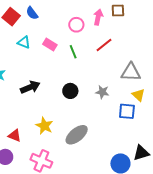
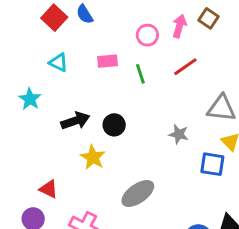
brown square: (118, 11) -> (209, 18), turned 32
cyan triangle: (24, 42) -> (59, 62), moved
pink rectangle: (50, 45) -> (108, 61), turned -40
black circle: (70, 91) -> (114, 125), moved
yellow star: (44, 126) -> (93, 157), moved

